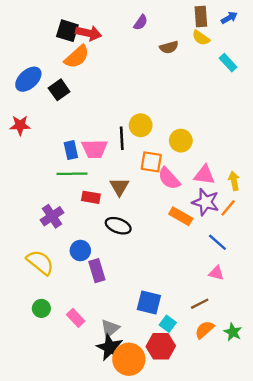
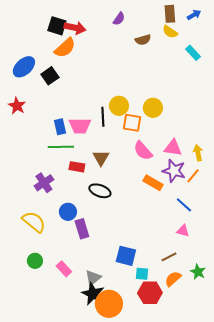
red star: (20, 125) -> (17, 106), turned 30
yellow circle: (181, 141) -> (153, 108), moved
orange square: (151, 162) -> (132, 123), moved
cyan square: (168, 324) -> (142, 274), turned -32
green star: (233, 332) -> (198, 272), moved
red hexagon: (161, 346) -> (150, 293), moved

